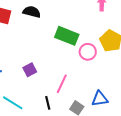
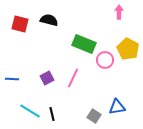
pink line: (62, 84) -> (73, 78), moved
black line: (48, 103) -> (52, 114), moved

